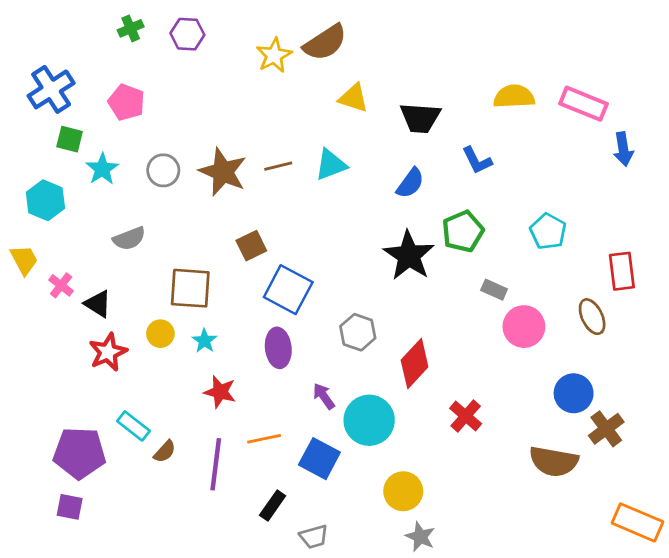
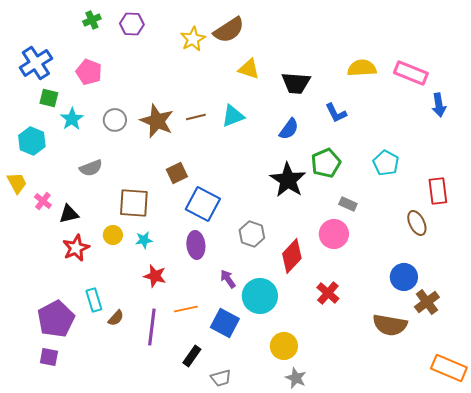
black triangle: (98, 304) -> (69, 214), turned -45
pink circle: (524, 327) -> (334, 234), moved
cyan star: (204, 341) -> (144, 240), turned 30
cyan rectangle: (133, 426) -> (94, 300), turned 35
purple pentagon: (80, 453) -> (56, 319), turned -30

